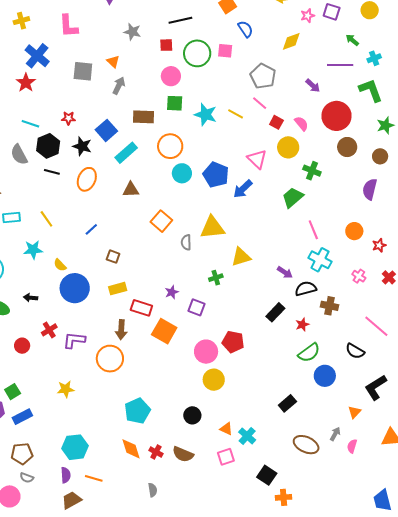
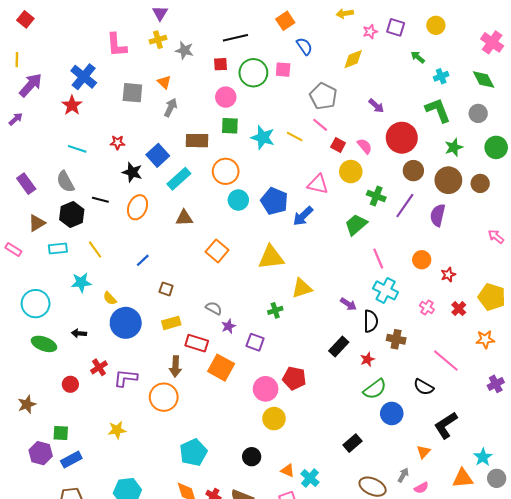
yellow cross: (21, 21) -> (158, 40), moved
purple line: (340, 65) -> (405, 206), moved, turned -55
black hexagon: (48, 146) -> (72, 215), moved
brown circle: (380, 156) -> (448, 180), size x1.6
pink triangle: (257, 159) -> (318, 184), turned -30
gray semicircle: (186, 242) -> (214, 308), moved, turned 119
black semicircle: (306, 289) -> (371, 321), turned 105
green square: (13, 392) -> (61, 433), turned 35
pink semicircle: (352, 446) -> (421, 488), turned -136

